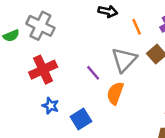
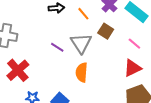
purple line: (93, 73) -> (57, 47), moved

